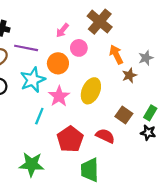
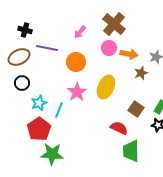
pink circle: (79, 48) -> (109, 48), moved
orange arrow: (116, 55) -> (129, 54), turned 126
cyan star: (33, 80) -> (39, 103), moved, size x0.7
red pentagon: (70, 139) -> (39, 129), moved
green trapezoid: (90, 170) -> (131, 151), moved

